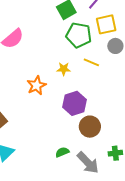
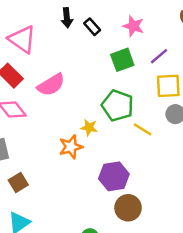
green pentagon: (79, 35) -> (118, 106), moved
yellow star: (64, 69) -> (89, 128), moved

